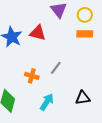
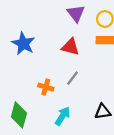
red triangle: (38, 33) -> (70, 47), moved

